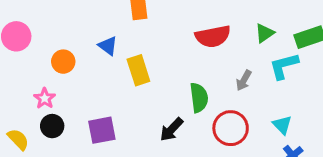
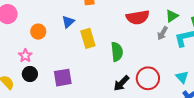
blue triangle: (108, 46) -> (68, 22), turned 40
gray arrow: (244, 80) -> (162, 33), moved
green semicircle: (199, 98) -> (117, 52), moved
black arrow: (172, 129) -> (121, 83), moved

